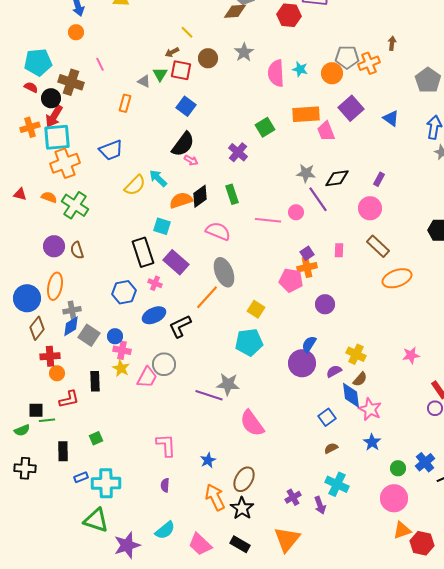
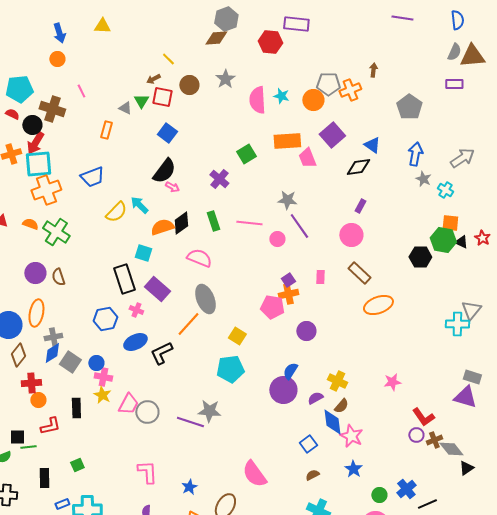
black diamond: (337, 178) -> (358, 167), moved
pink line: (268, 220) -> (249, 223), moved
gray circle: (164, 364) -> (147, 412), moved
pink semicircle: (252, 423) -> (254, 474), moved

